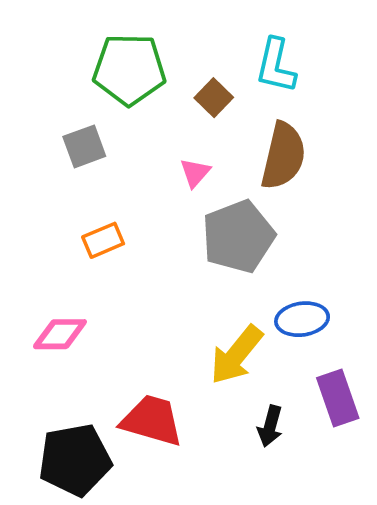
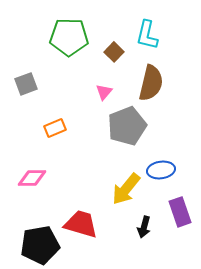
gray square: (84, 146) -> (26, 84), moved

